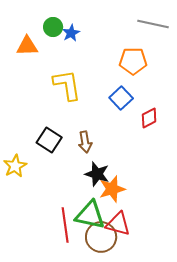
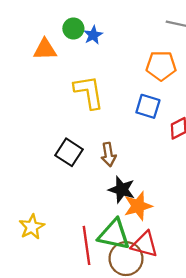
blue square: (121, 98) -> (148, 106), turned -30
yellow star: (15, 166) -> (32, 227), moved

